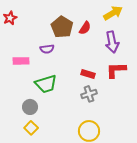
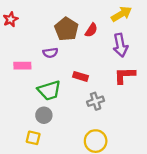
red rectangle: (88, 74) -> (80, 76), moved
gray circle: (30, 107) -> (44, 115), moved
yellow square: (31, 128) -> (33, 138), turned -32

